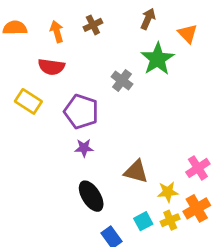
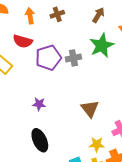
gray cross: (122, 80) -> (73, 58), turned 35
purple pentagon: (81, 112) -> (48, 58), moved, turned 30
brown triangle: (136, 172) -> (90, 109), moved, turned 30

